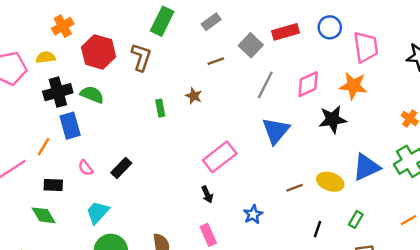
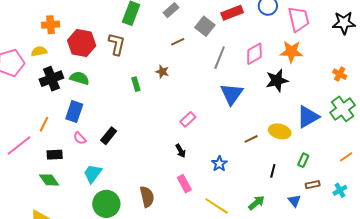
orange cross: (63, 26) -> (51, 25), turned 30
blue rectangle: (70, 126) -> (74, 111), moved, turned 40
pink rectangle: (220, 157) -> (188, 119), size x0.6

